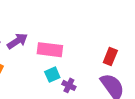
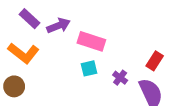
purple cross: (69, 85) -> (120, 78), moved

